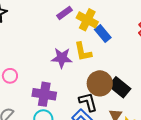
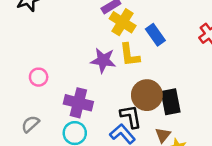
yellow cross: (87, 20) -> (123, 22), moved
black rectangle: (120, 87) -> (171, 102), turned 35

